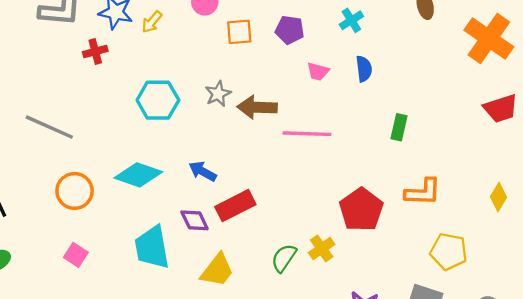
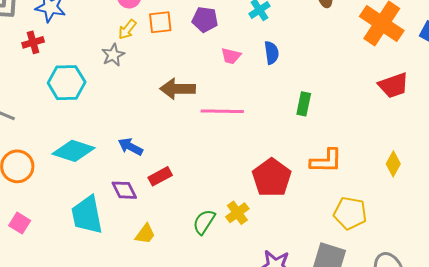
yellow arrow: (152, 22) -> (127, 29), moved
gray star: (218, 94) -> (113, 55), moved
cyan hexagon: (158, 100) -> (67, 83), moved
red rectangle: (235, 206) -> (160, 176), size x0.7
yellow trapezoid: (217, 270) -> (145, 234), size x0.7

